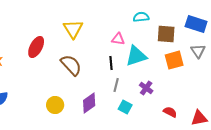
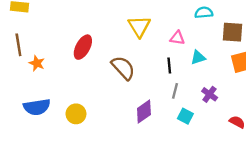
yellow triangle: (73, 29) -> (139, 26), moved
cyan triangle: (136, 56) -> (198, 57), size x0.6
yellow circle: (55, 105) -> (76, 114), moved

